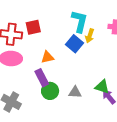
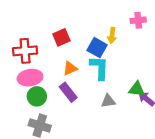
cyan L-shape: (80, 21) -> (99, 68), moved
red square: (33, 27) -> (61, 37), moved
green circle: (50, 91) -> (37, 96), moved

